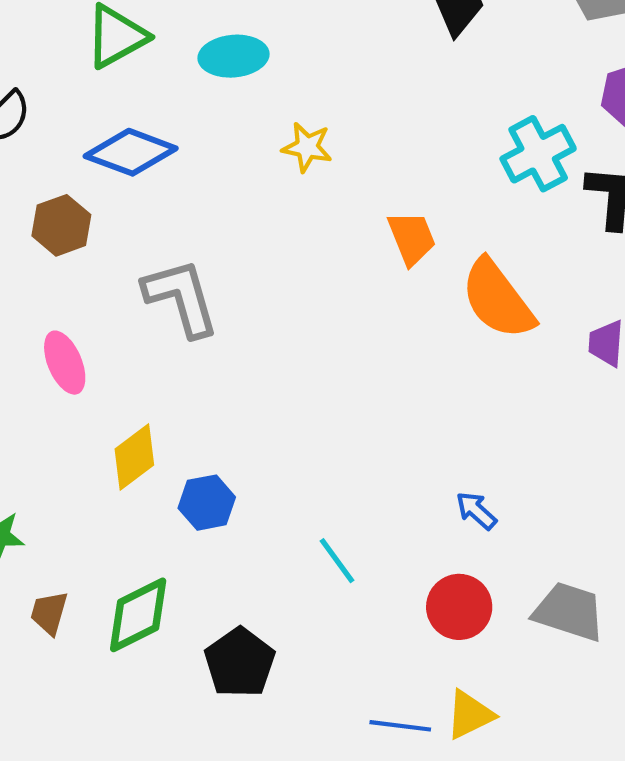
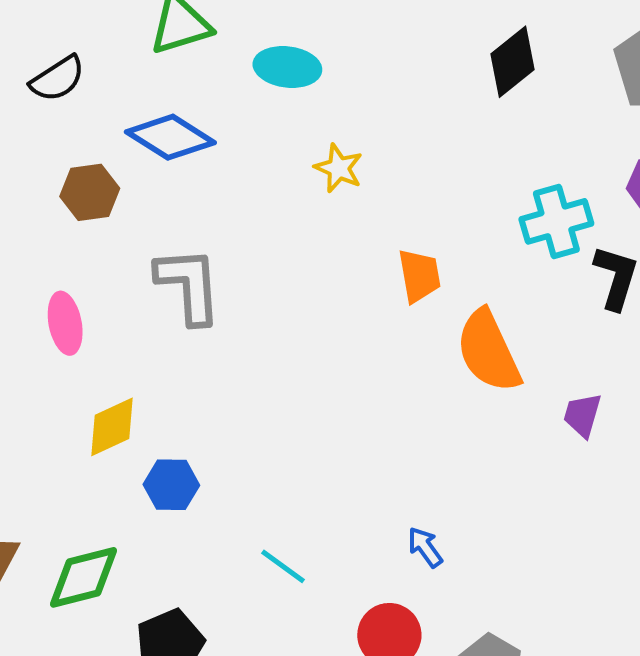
cyan line: (337, 561) -> (283, 566), turned -30

